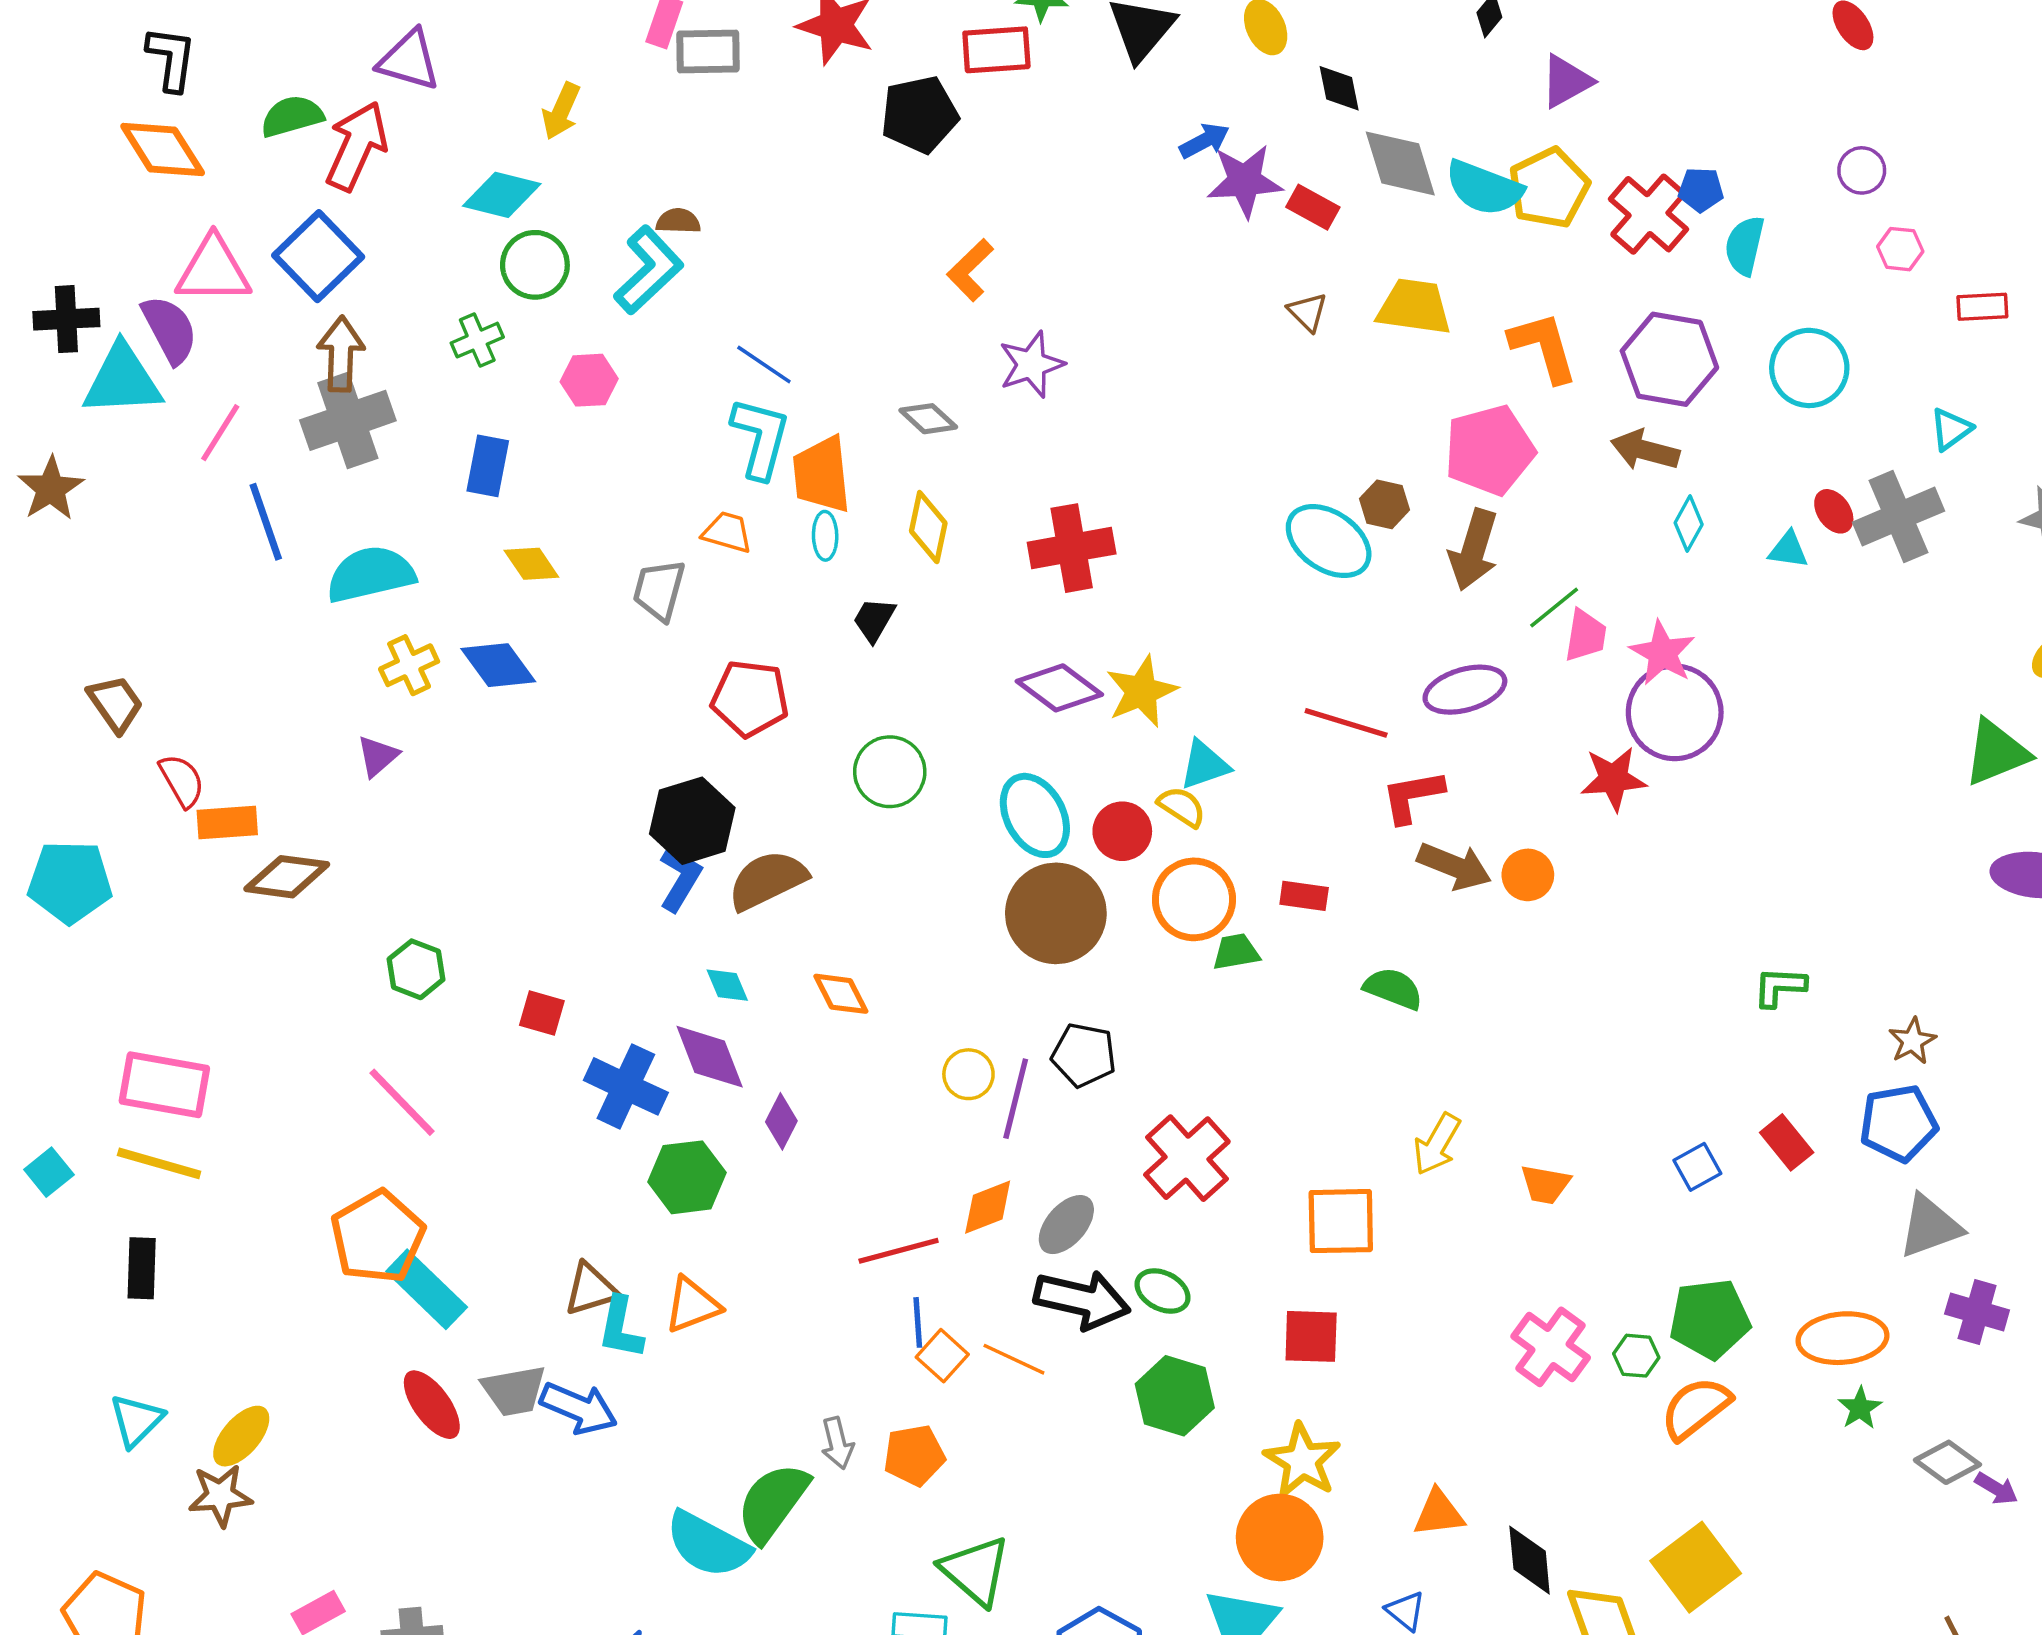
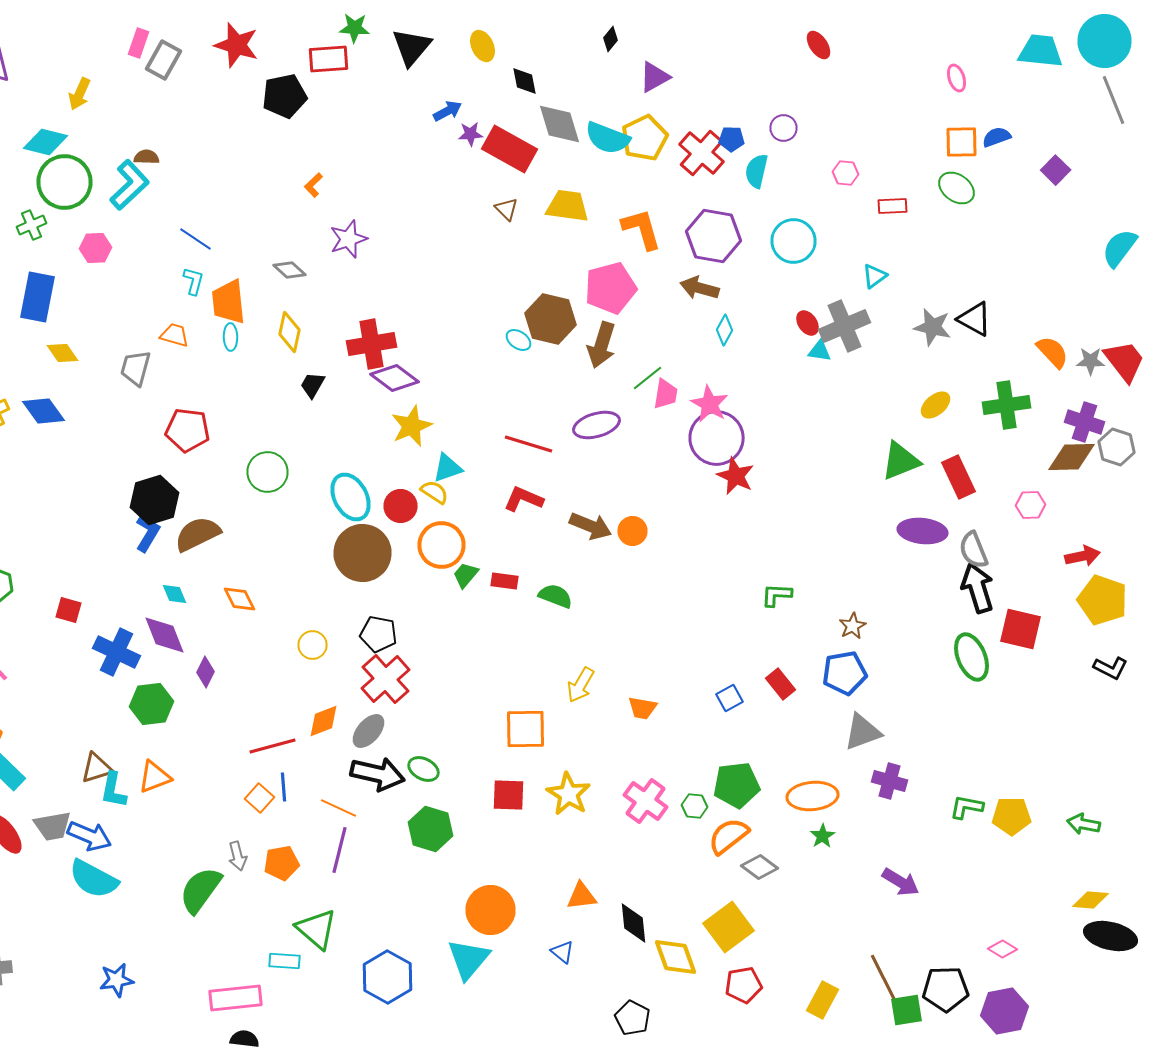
gray rectangle: (708, 52) -> (164, 60), turned -60
purple circle: (1862, 170) -> (784, 128), moved
purple star: (1245, 181) -> (470, 134), size x0.6
red rectangle: (1313, 207) -> (510, 149), size x1.8
green circle: (535, 265) -> (64, 182), size x1.4
orange L-shape: (970, 270) -> (314, 185), size x0.7
cyan L-shape: (760, 438) -> (194, 281), size x0.6
blue rectangle: (488, 466) -> (38, 297), size x1.4
brown hexagon: (1384, 504) -> (550, 319), size x1.8
cyan ellipse: (1329, 541) -> (518, 340), size x0.5
cyan triangle: (1788, 550) -> (820, 351), moved
black trapezoid: (874, 620) -> (312, 385), moved
purple diamond: (1059, 688) -> (394, 378), moved
red star: (1614, 779) -> (736, 476), moved, turned 30
red L-shape: (1412, 796) -> (524, 499), moved, turned 33
red rectangle: (1304, 896) -> (504, 581), moved
green trapezoid: (1236, 952) -> (466, 575), turned -40
purple line: (1016, 1099) -> (340, 850), moved
red cross: (1187, 1158) -> (386, 679), moved
orange square: (942, 1356) -> (260, 798), moved
yellow star: (1302, 1461) -> (568, 794), moved
gray diamond: (1947, 1462) -> (760, 867), moved
purple arrow: (1996, 1489) -> (900, 882), size x1.5
cyan semicircle: (708, 1544) -> (94, 879), moved

